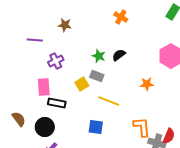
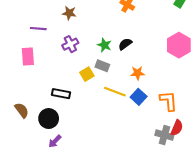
purple cross: (56, 61) -> (70, 44), moved
orange star: (147, 84) -> (138, 73), moved
pink rectangle: (44, 87) -> (28, 56), moved
blue square: (96, 127) -> (139, 97), moved, turned 35
orange L-shape: (142, 127) -> (169, 101), moved

